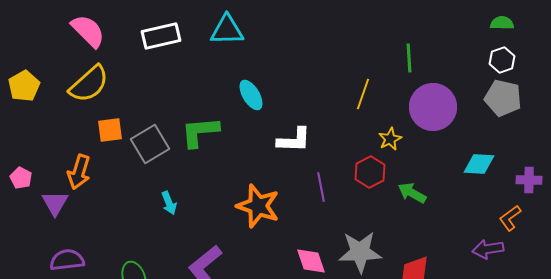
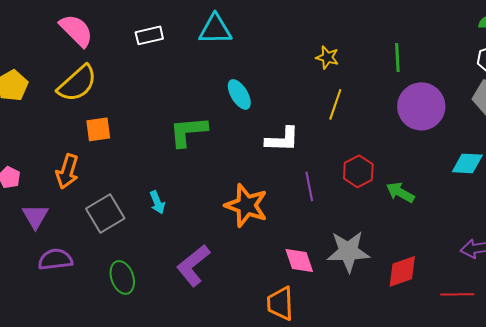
white rectangle: (161, 36) -> (149, 35), size x0.7
yellow line: (363, 94) -> (335, 104), moved
yellow star: (390, 139) -> (327, 57), moved, turned -30
gray square: (150, 144) -> (105, 213), moved
purple triangle: (55, 203) -> (35, 216), moved

